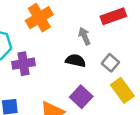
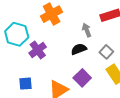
black semicircle: (75, 61) -> (79, 49), turned -35
purple cross: (23, 64) -> (38, 50), turned -30

